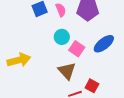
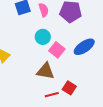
brown triangle: (67, 71) -> (45, 71), turned -42

